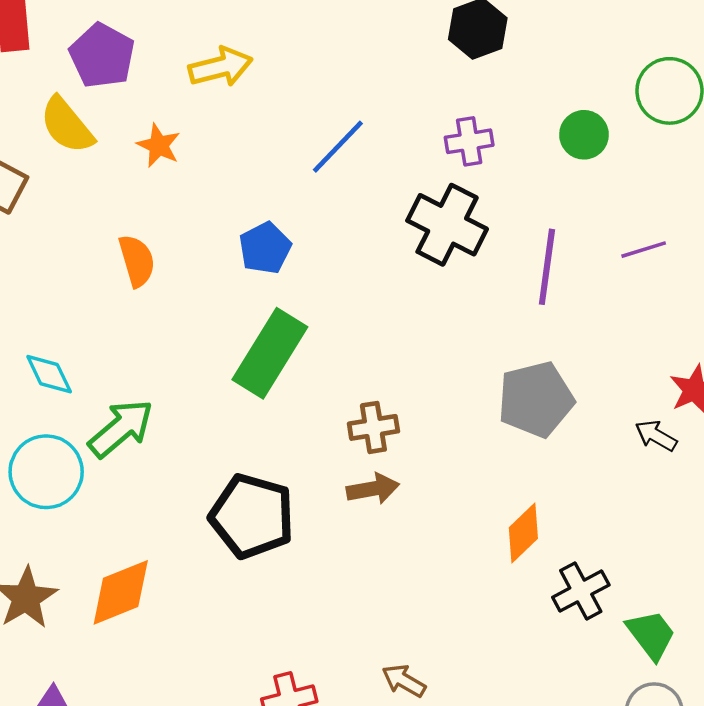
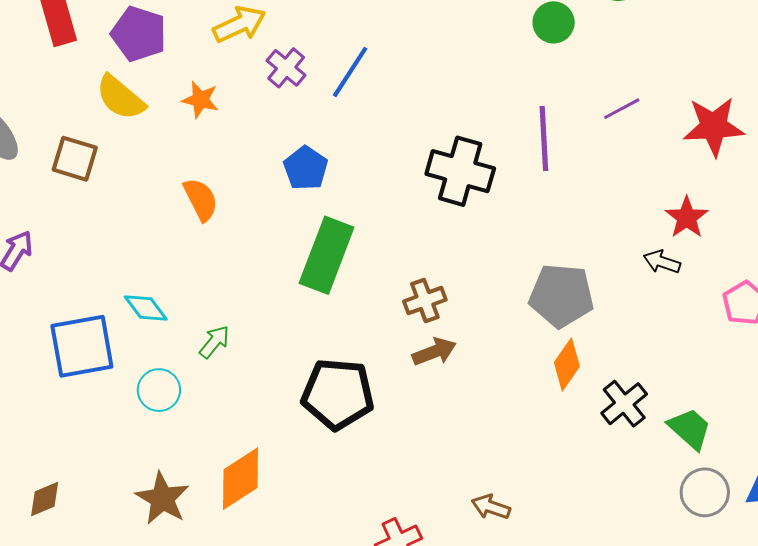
purple cross: (469, 141) -> (286, 68), moved, turned -30
black cross: (447, 225) -> (460, 171), moved
gray pentagon: (536, 399) -> (561, 296), moved, turned 30
green arrow: (121, 428) -> (214, 342), size x0.6
cyan circle: (46, 472) -> (159, 390), size x0.7

